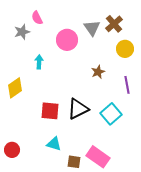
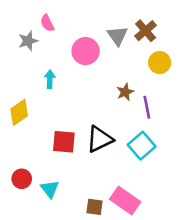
purple line: (127, 85) -> (147, 107), moved
cyan triangle: (54, 144) -> (50, 189), moved, turned 35
red circle: (12, 150) -> (22, 179), moved

